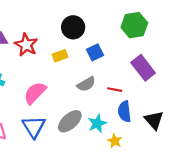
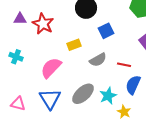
yellow rectangle: (60, 56) -> (74, 45), moved
blue semicircle: (124, 111) -> (133, 85), turned 30

